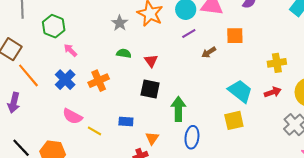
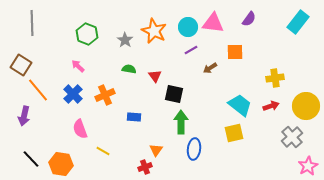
green hexagon: (54, 26) -> (87, 34), moved
black square: (150, 89) -> (174, 94), moved
pink semicircle: (72, 116) -> (80, 129), turned 42
blue rectangle: (126, 122) -> (134, 117), moved
yellow line: (94, 131) -> (103, 151), moved

